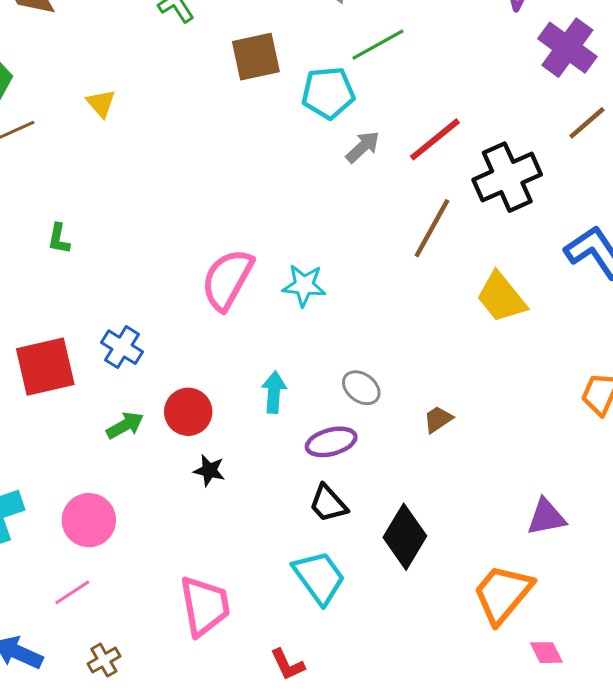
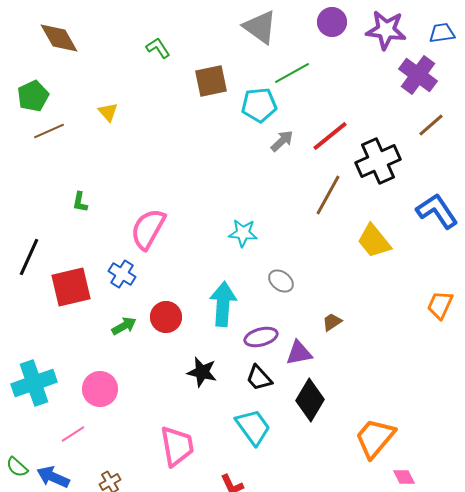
pink semicircle: (227, 279) -> (148, 229), moved
gray ellipse: (361, 388) -> (281, 281), moved
cyan arrow: (274, 392) -> (223, 304), size x1.6
black star: (209, 470) -> (202, 372), moved, size x1.4
purple triangle: (546, 517) -> (299, 353), moved
pink line: (72, 592) -> (73, 434), moved

